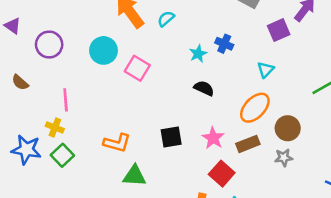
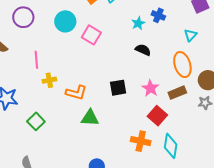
orange ellipse: (255, 108) -> (182, 65), turned -60
yellow cross: (55, 127) -> (49, 80), moved, turned -32
green square: (62, 155) -> (36, 121), moved

